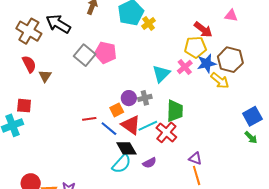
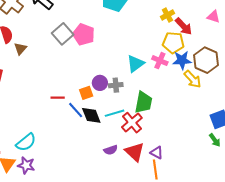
yellow cross: (149, 23) -> (167, 15), moved
pink cross: (185, 67) -> (160, 61), turned -35
red triangle: (131, 125) -> (135, 152), moved
black diamond: (126, 148) -> (91, 115), moved
cyan semicircle: (122, 164) -> (26, 142), moved

